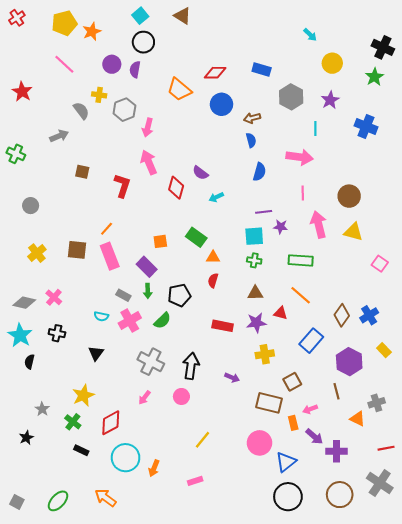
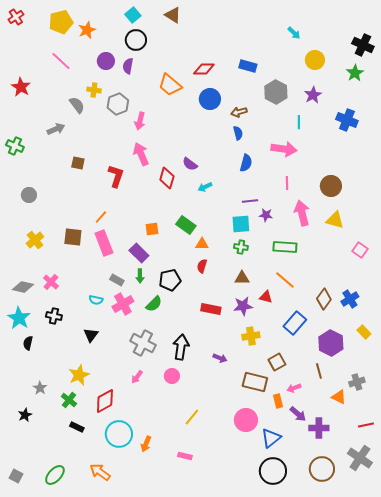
pink rectangle: (195, 481) -> (185, 456), turned 32

